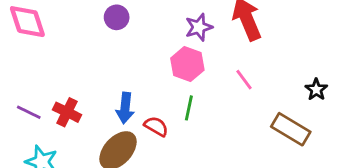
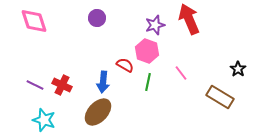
pink line: (244, 80) -> (181, 73), moved
red semicircle: (156, 126) -> (125, 65), moved

